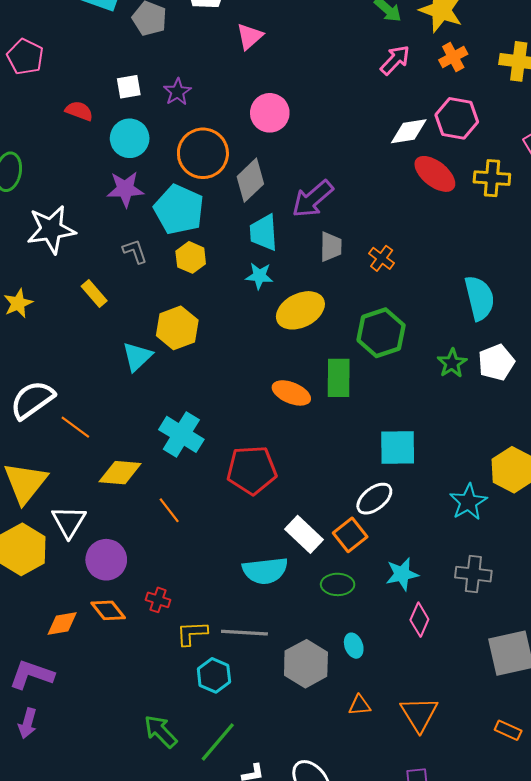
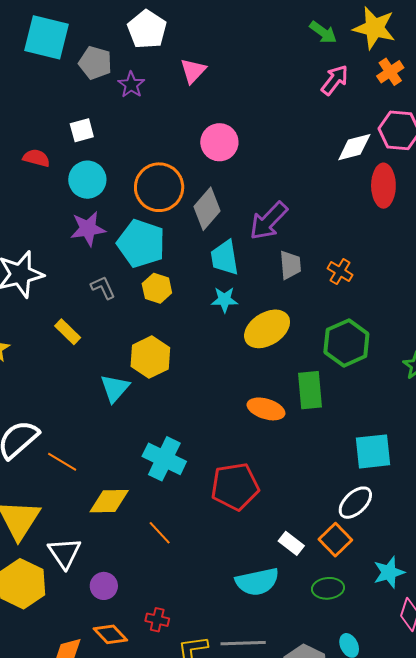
purple star: (177, 92) -> (131, 85), moved
red ellipse: (435, 174) -> (383, 186), turned 57
white rectangle: (304, 534) -> (291, 543), size x0.7
purple circle: (106, 560) -> (104, 586), size x0.7

